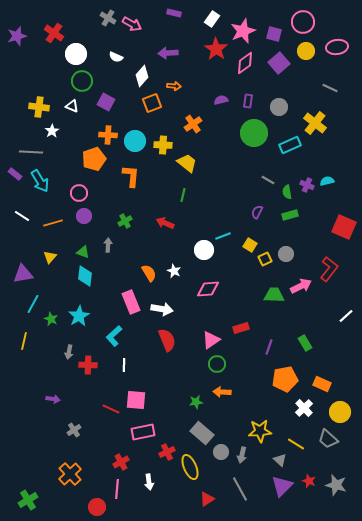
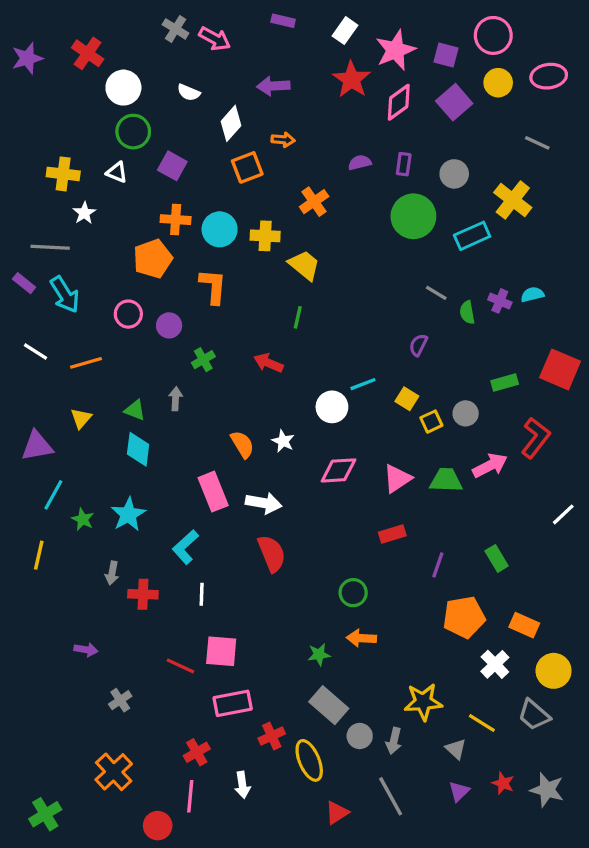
green rectangle: (290, 215) -> (505, 382), moved
purple circle: (84, 216) -> (169, 325), moved
pink triangle: (211, 340) -> (397, 479), moved
purple triangle: (282, 486) -> (459, 791), size x0.6

